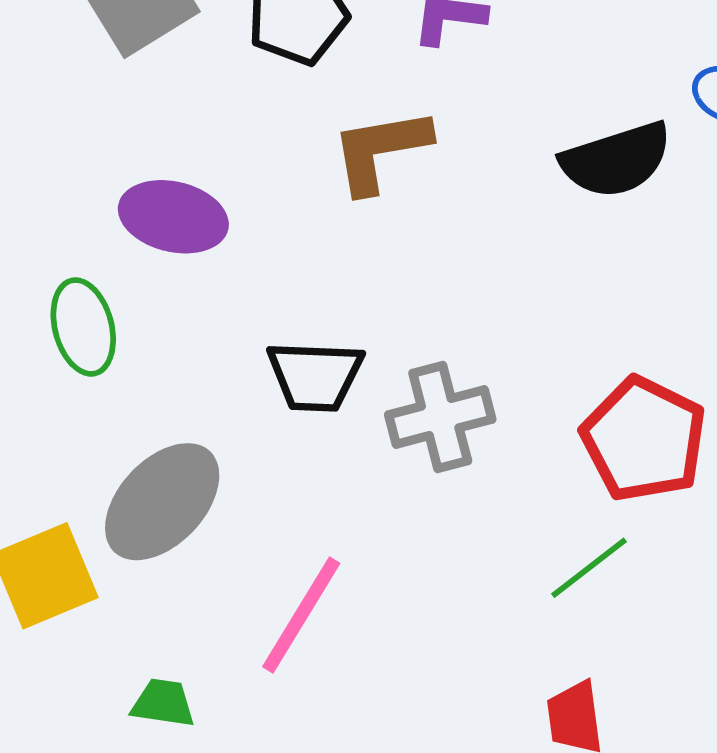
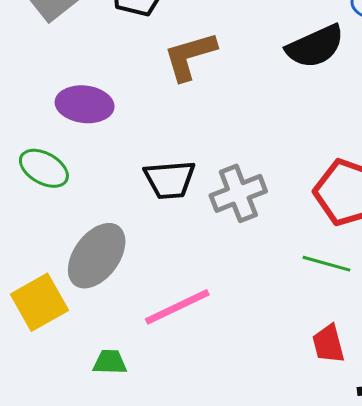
green ellipse: (83, 327) -> (44, 168), turned -39
green line: (589, 568) -> (327, 264), turned 60
pink line: (301, 615) -> (177, 307), turned 40

